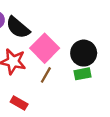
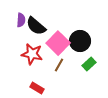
black circle: (84, 53) -> (80, 41), moved
green rectangle: (82, 74) -> (89, 64), turned -32

